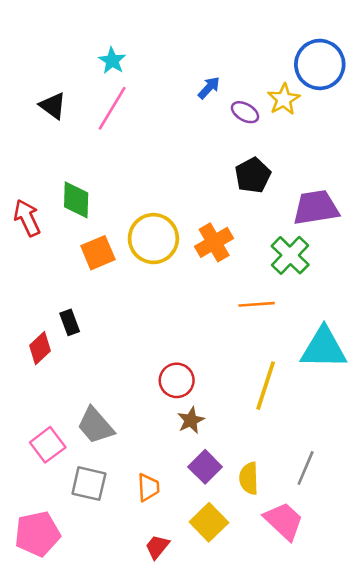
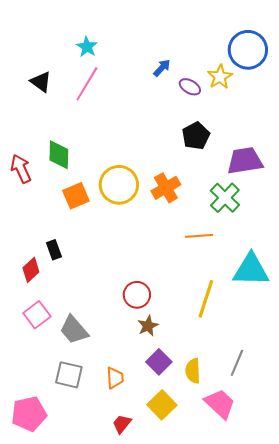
pink square: (48, 445) -> (37, 315), moved

